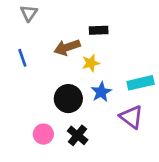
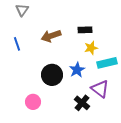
black rectangle: (99, 30) -> (85, 30), moved
yellow star: (91, 63) -> (91, 48), moved
black cross: (78, 135) -> (82, 103), moved

